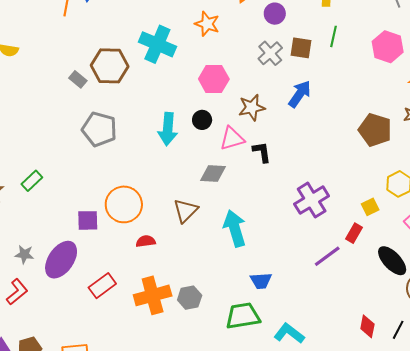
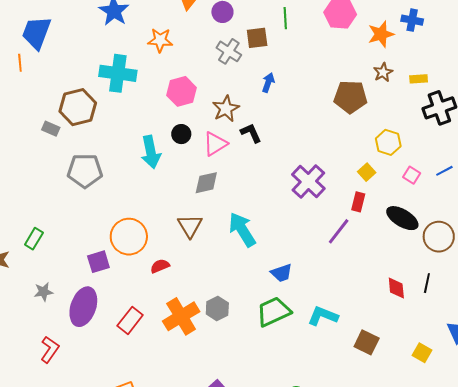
blue arrow: (300, 94) -> (268, 83), size x0.7
black L-shape: (262, 152) -> (251, 133), moved
gray star: (24, 254) -> (43, 292), moved

